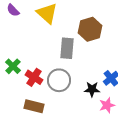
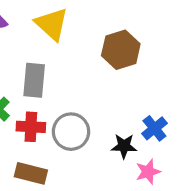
gray rectangle: (67, 48) -> (34, 80), moved
red cross: (34, 77) -> (31, 127), turned -30

